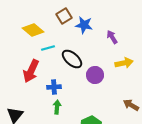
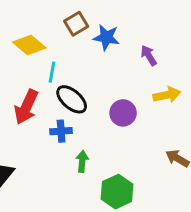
cyan line: (48, 48) -> (52, 72), turned -64
black ellipse: (72, 59) -> (72, 99), moved
green arrow: (57, 107) -> (82, 161), moved

